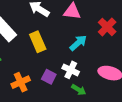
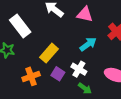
yellow rectangle: (38, 42) -> (49, 53), moved, turned 60

